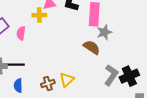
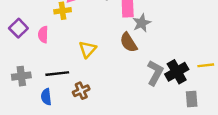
brown semicircle: (92, 47) -> (128, 42), turned -150
black line: (15, 65) -> (57, 74), moved
yellow triangle: (67, 80) -> (87, 49), moved

